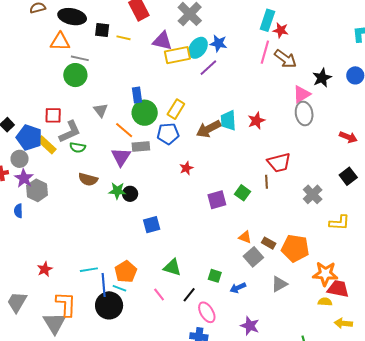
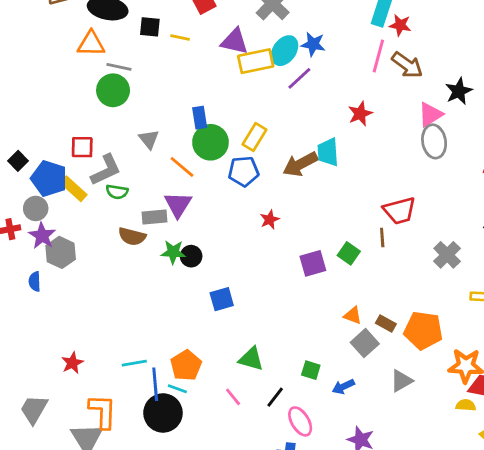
red star: (256, 121) -> (360, 114), moved
gray rectangle: (141, 146) -> (155, 217), moved

